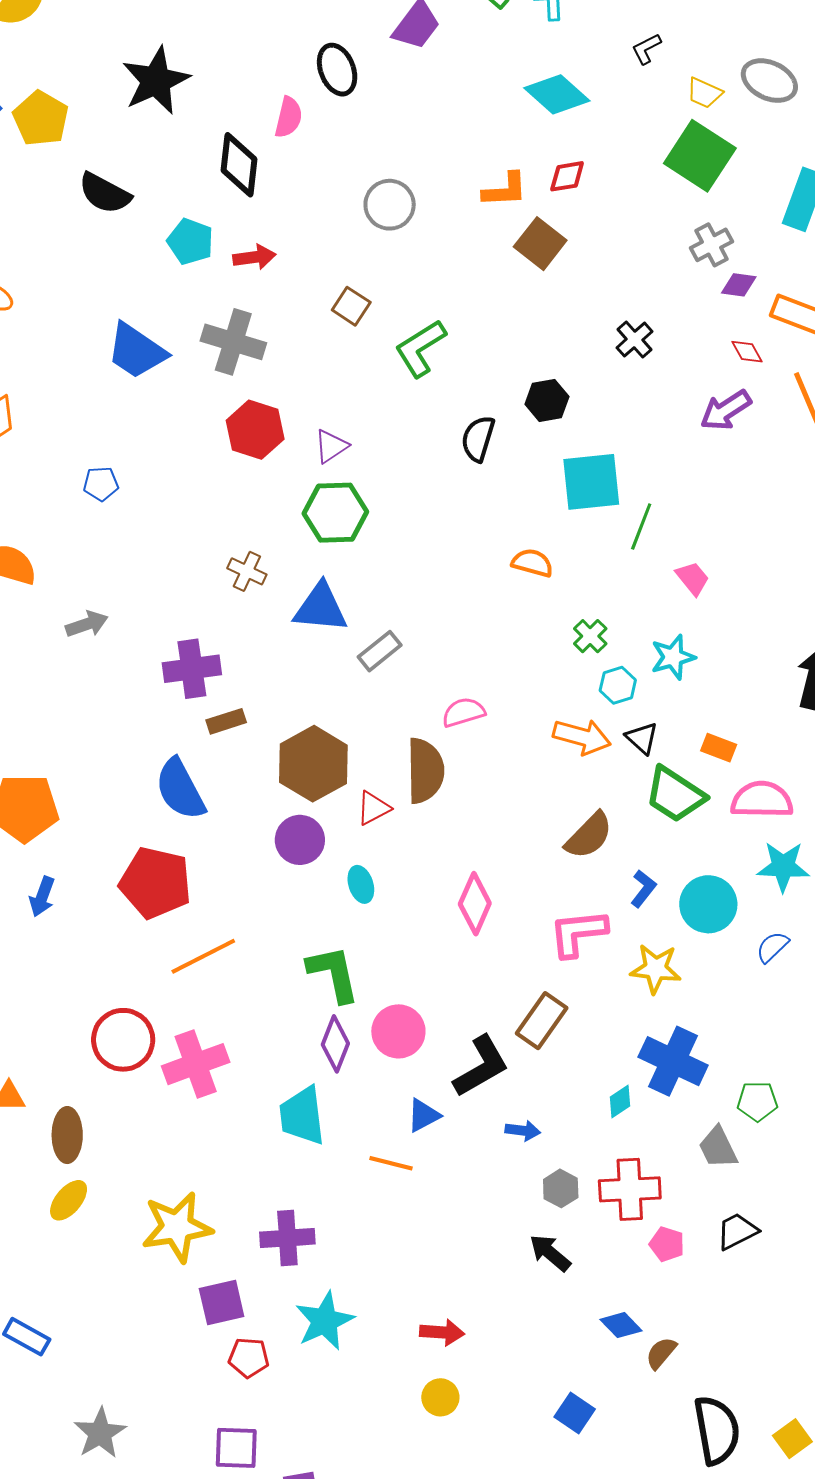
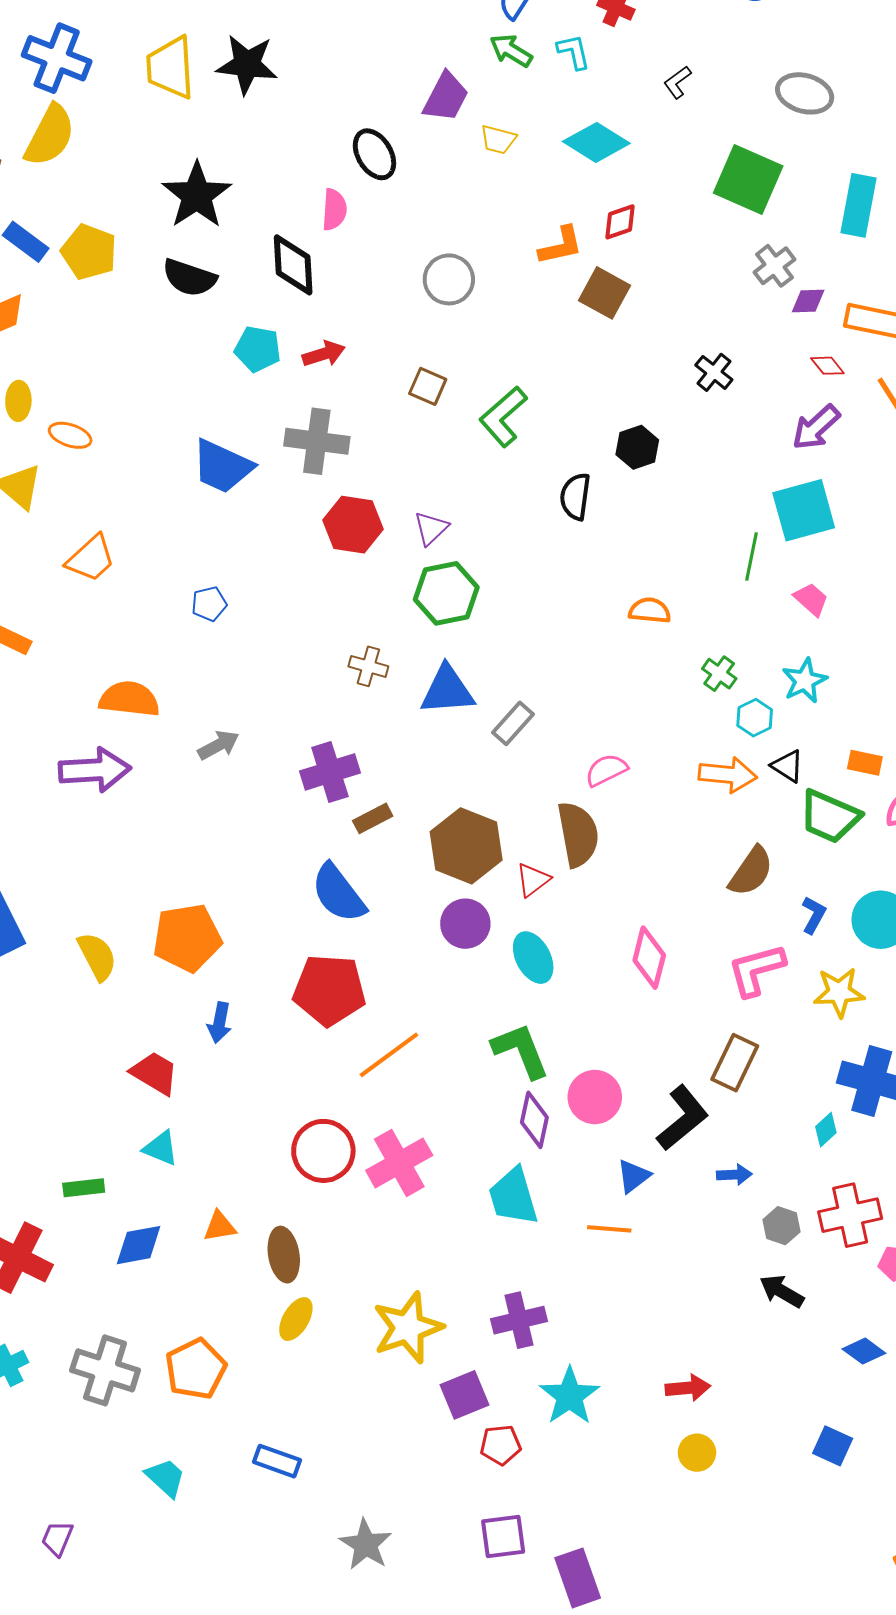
yellow trapezoid: (704, 93) -> (498, 140), moved
black semicircle: (105, 193) -> (189, 278), moved
cyan square: (591, 482) -> (804, 510), moved
cyan ellipse: (361, 884) -> (533, 958), size x1.4

